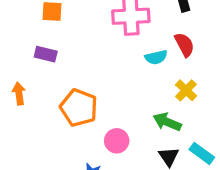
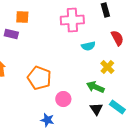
red semicircle: (184, 45) -> (117, 38), moved
purple rectangle: (46, 54) -> (11, 34), moved

